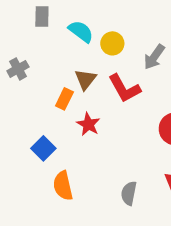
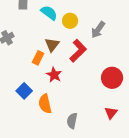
red L-shape: (124, 88) -> (78, 51), turned -105
orange semicircle: (63, 186) -> (45, 104), moved
gray semicircle: (129, 193) -> (72, 121), moved

